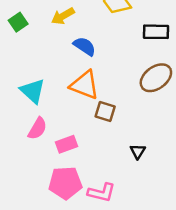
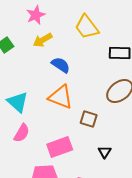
brown square: (105, 112) -> (89, 119), moved
pink rectangle: (66, 144) -> (60, 147), moved, size x1.4

